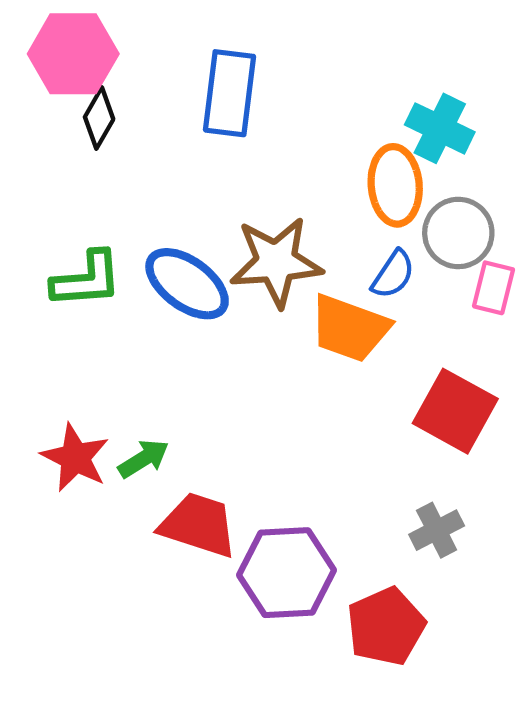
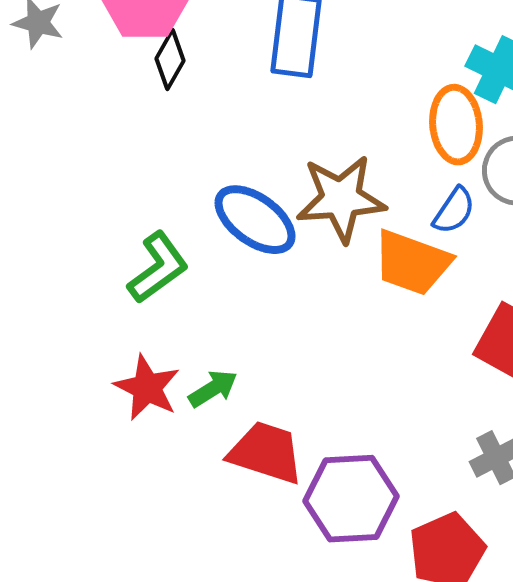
green L-shape: (87, 280) -> (158, 268), moved, turned -32

